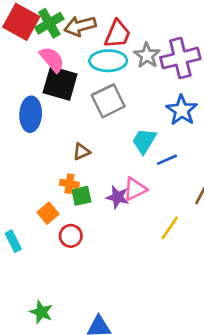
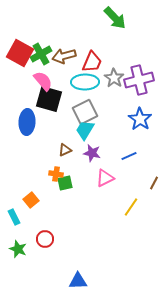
cyan trapezoid: (144, 141) -> (85, 130), moved
purple star: (118, 197) -> (92, 153), moved
orange square: (48, 213) -> (31, 200), moved
red circle: (71, 236) -> (45, 239), moved
green star: (41, 312) -> (18, 249), moved

